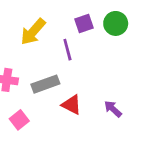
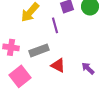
pink square: (19, 120) -> (20, 76), size x1.5

